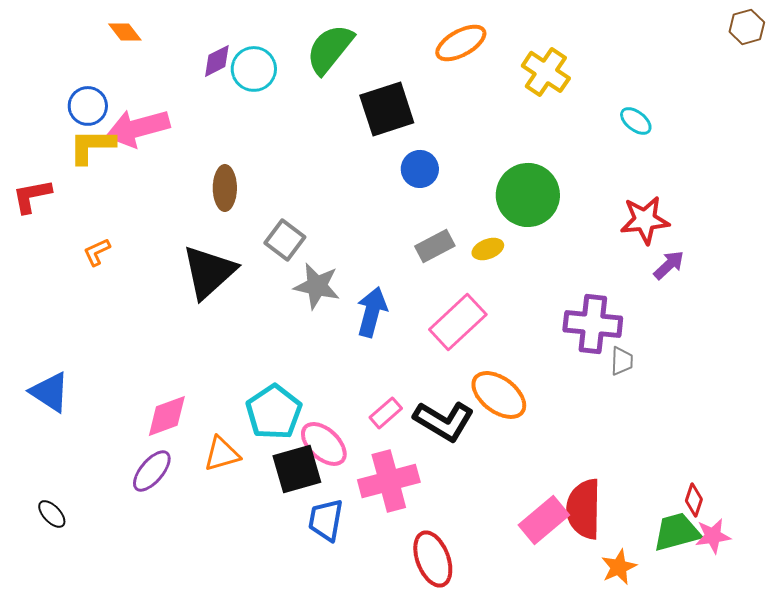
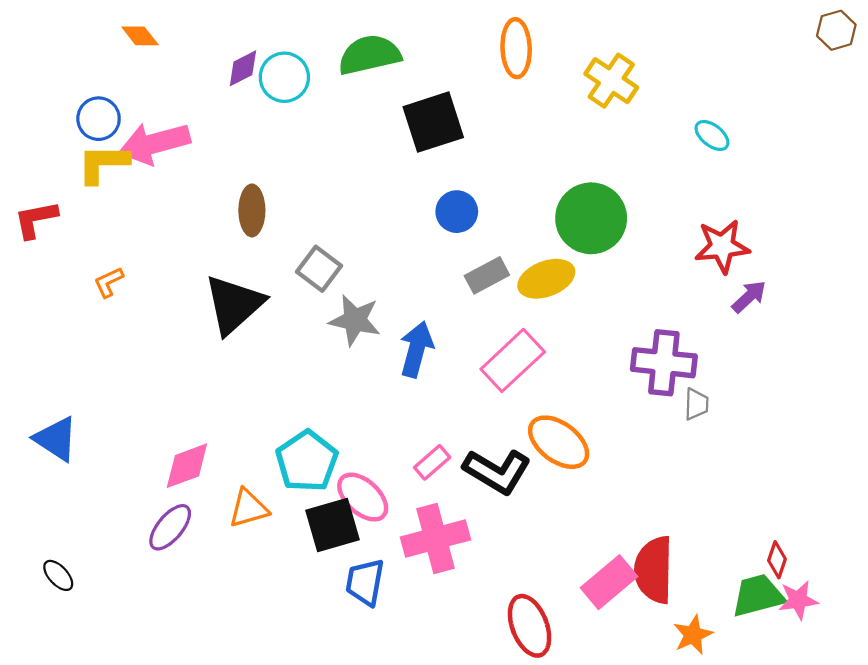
orange ellipse: (461, 43) -> (516, 48), turned -63
green semicircle: (330, 49) -> (369, 55), turned 38
blue circle: (420, 169) -> (457, 212), moved
yellow ellipse: (488, 249) -> (546, 279), size x1.6
red ellipse: (433, 559) -> (530, 626), moved

